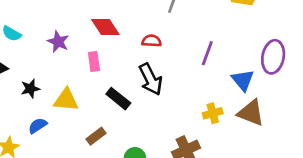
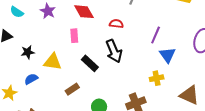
purple star: (58, 42) -> (48, 11), moved
blue triangle: (243, 80) -> (167, 55), moved
brown triangle: (251, 113) -> (189, 95), moved

